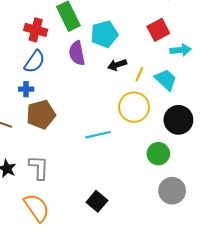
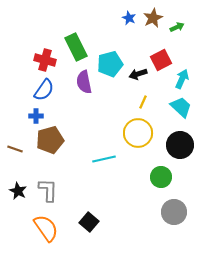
cyan arrow: (181, 50) -> (182, 79), turned -60
black arrow: (117, 65) -> (138, 74), moved
cyan trapezoid: (166, 80) -> (181, 107), moved
black square: (97, 201) -> (89, 222), moved

